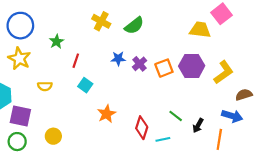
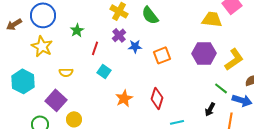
green semicircle: (134, 26) -> (150, 15), turned 90
purple cross: (140, 64) -> (119, 35), moved
orange square: (164, 68) -> (162, 55), moved
purple square: (20, 116) -> (56, 100), moved, turned 30
green line: (176, 116) -> (221, 88), moved
red diamond: (142, 128) -> (157, 98), moved

